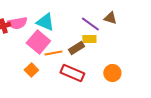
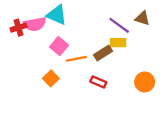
cyan triangle: (45, 22) -> (57, 15), moved
pink square: (38, 42) -> (59, 46), size x0.7
red rectangle: (72, 73) -> (98, 82), size x0.6

